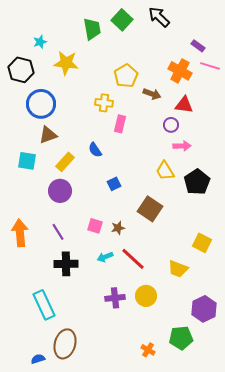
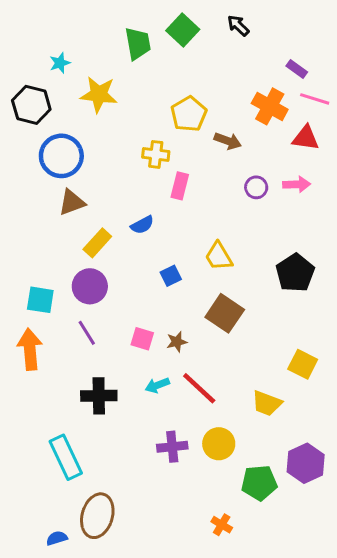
black arrow: (159, 17) -> (238, 25), size x0.7
red triangle: (184, 105) -> (306, 138), moved
pink arrow: (182, 146) -> (297, 184), moved
blue semicircle: (95, 150) -> (142, 225), turned -84
cyan square: (27, 161) -> (40, 300), moved
yellow trapezoid: (165, 171) -> (219, 256), moved
purple line: (58, 232) -> (87, 333), moved
green pentagon: (181, 338) -> (259, 483), moved

